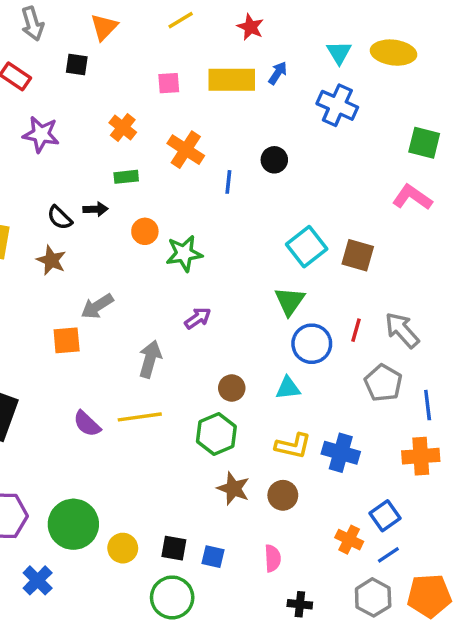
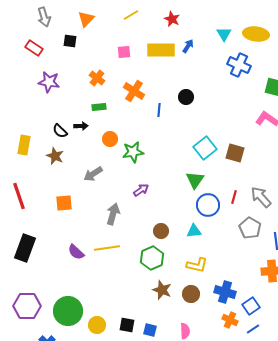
blue cross: (337, 105) -> (239, 65), moved
gray arrow: (97, 306) -> (93, 174), moved
blue cross: (341, 453) -> (225, 292), moved

